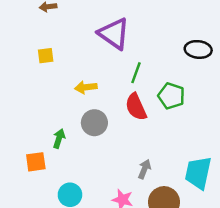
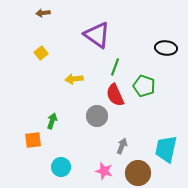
yellow square: (46, 56) -> (41, 53), turned -32
gray circle: (94, 123) -> (97, 116), moved

